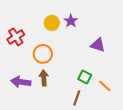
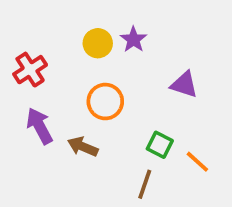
orange circle: (43, 54) -> (105, 102), moved
brown arrow: (44, 78) -> (83, 147), turned -63
purple arrow: (21, 82) -> (39, 126), moved, turned 54

